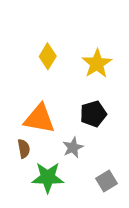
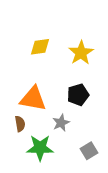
yellow diamond: (48, 56) -> (40, 47), turned 50

